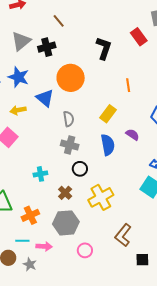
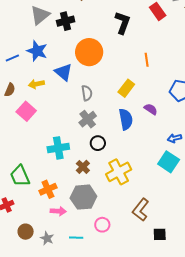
gray cross: (70, 145) -> (88, 119), turned 36
cyan cross: (40, 174) -> (58, 148), size x1.5
cyan line: (22, 241) -> (76, 238), moved
pink arrow: (44, 246) -> (58, 211), moved

